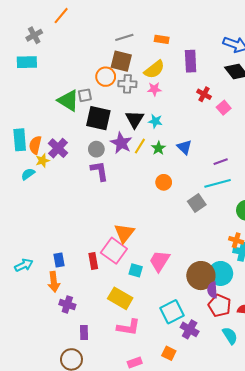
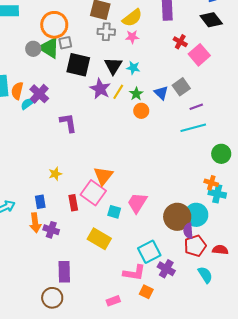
orange circle: (106, 77) -> (54, 25), moved, size x1.4
pink square: (224, 108) -> (199, 55), size x1.5
gray circle: (96, 149) -> (33, 49), moved
yellow star: (42, 161) -> (55, 174), moved
purple L-shape: (99, 171) -> (68, 123), moved
cyan semicircle: (28, 174) -> (27, 104), moved
orange circle: (164, 182) -> (141, 111), moved
gray square: (197, 203) -> (181, 87), moved
purple cross: (67, 305) -> (51, 230), moved
red pentagon: (220, 306) -> (195, 246), turned 30
pink L-shape: (128, 327) -> (134, 273), moved
purple rectangle: (84, 332) -> (64, 272), size x1.5

